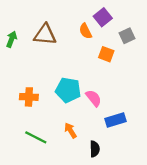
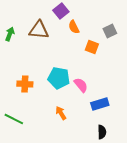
purple square: (103, 17) -> (61, 11), moved
green line: (36, 137) -> (14, 119), moved
black semicircle: (95, 149) -> (102, 132), moved

